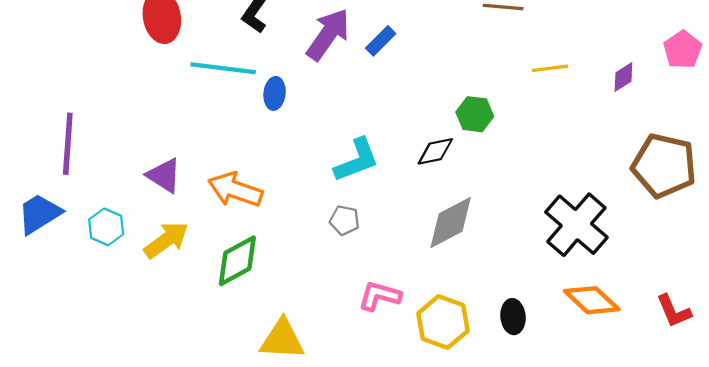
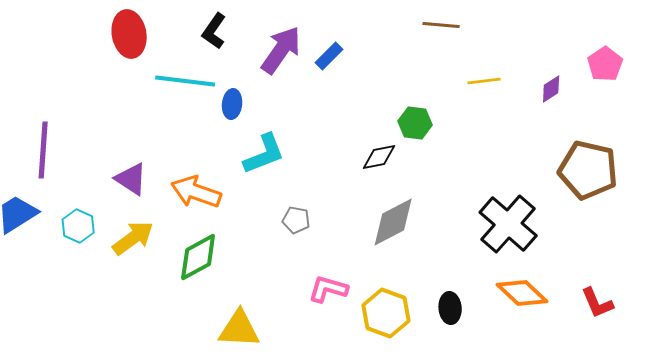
cyan L-shape: (357, 160) -> (264, 154), moved

